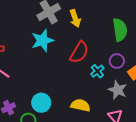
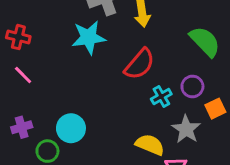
green semicircle: (120, 30) -> (205, 41), turned -45
yellow semicircle: (80, 105) -> (150, 145), moved

